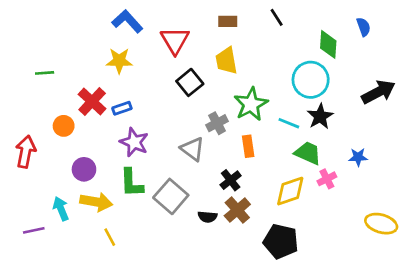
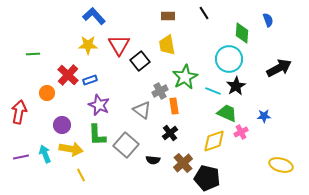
red triangle: (175, 40) -> (119, 45), moved
orange rectangle: (248, 146) -> (174, 106), moved
brown cross: (237, 210) -> (183, 163), moved
purple line: (34, 230) -> (21, 157), moved

